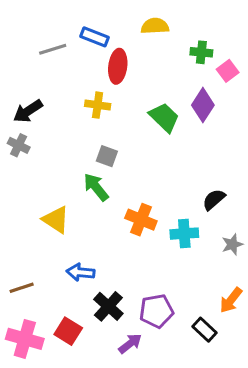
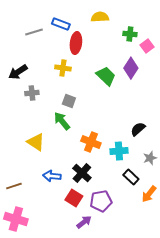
gray cross: (19, 145) -> (32, 93), moved, turned -32
black cross: (108, 306) -> (82, 173), moved
black rectangle: (204, 330) -> (131, 177), moved
red square: (68, 331) -> (74, 198), moved

